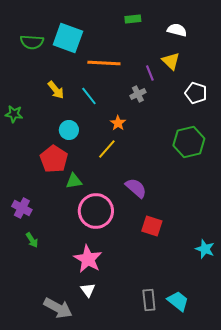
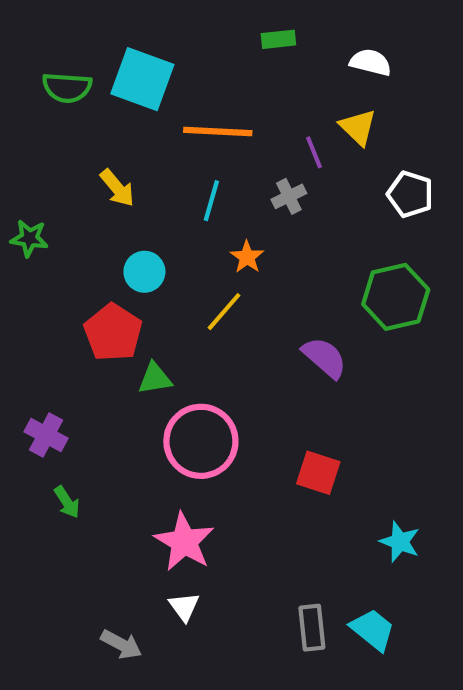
cyan line: (89, 96) -> (211, 201), moved, turned 54
purple semicircle: (136, 188) -> (324, 358), moved
cyan star: (205, 249) -> (400, 542), moved
gray arrow: (58, 308) -> (121, 644), size x0.7

